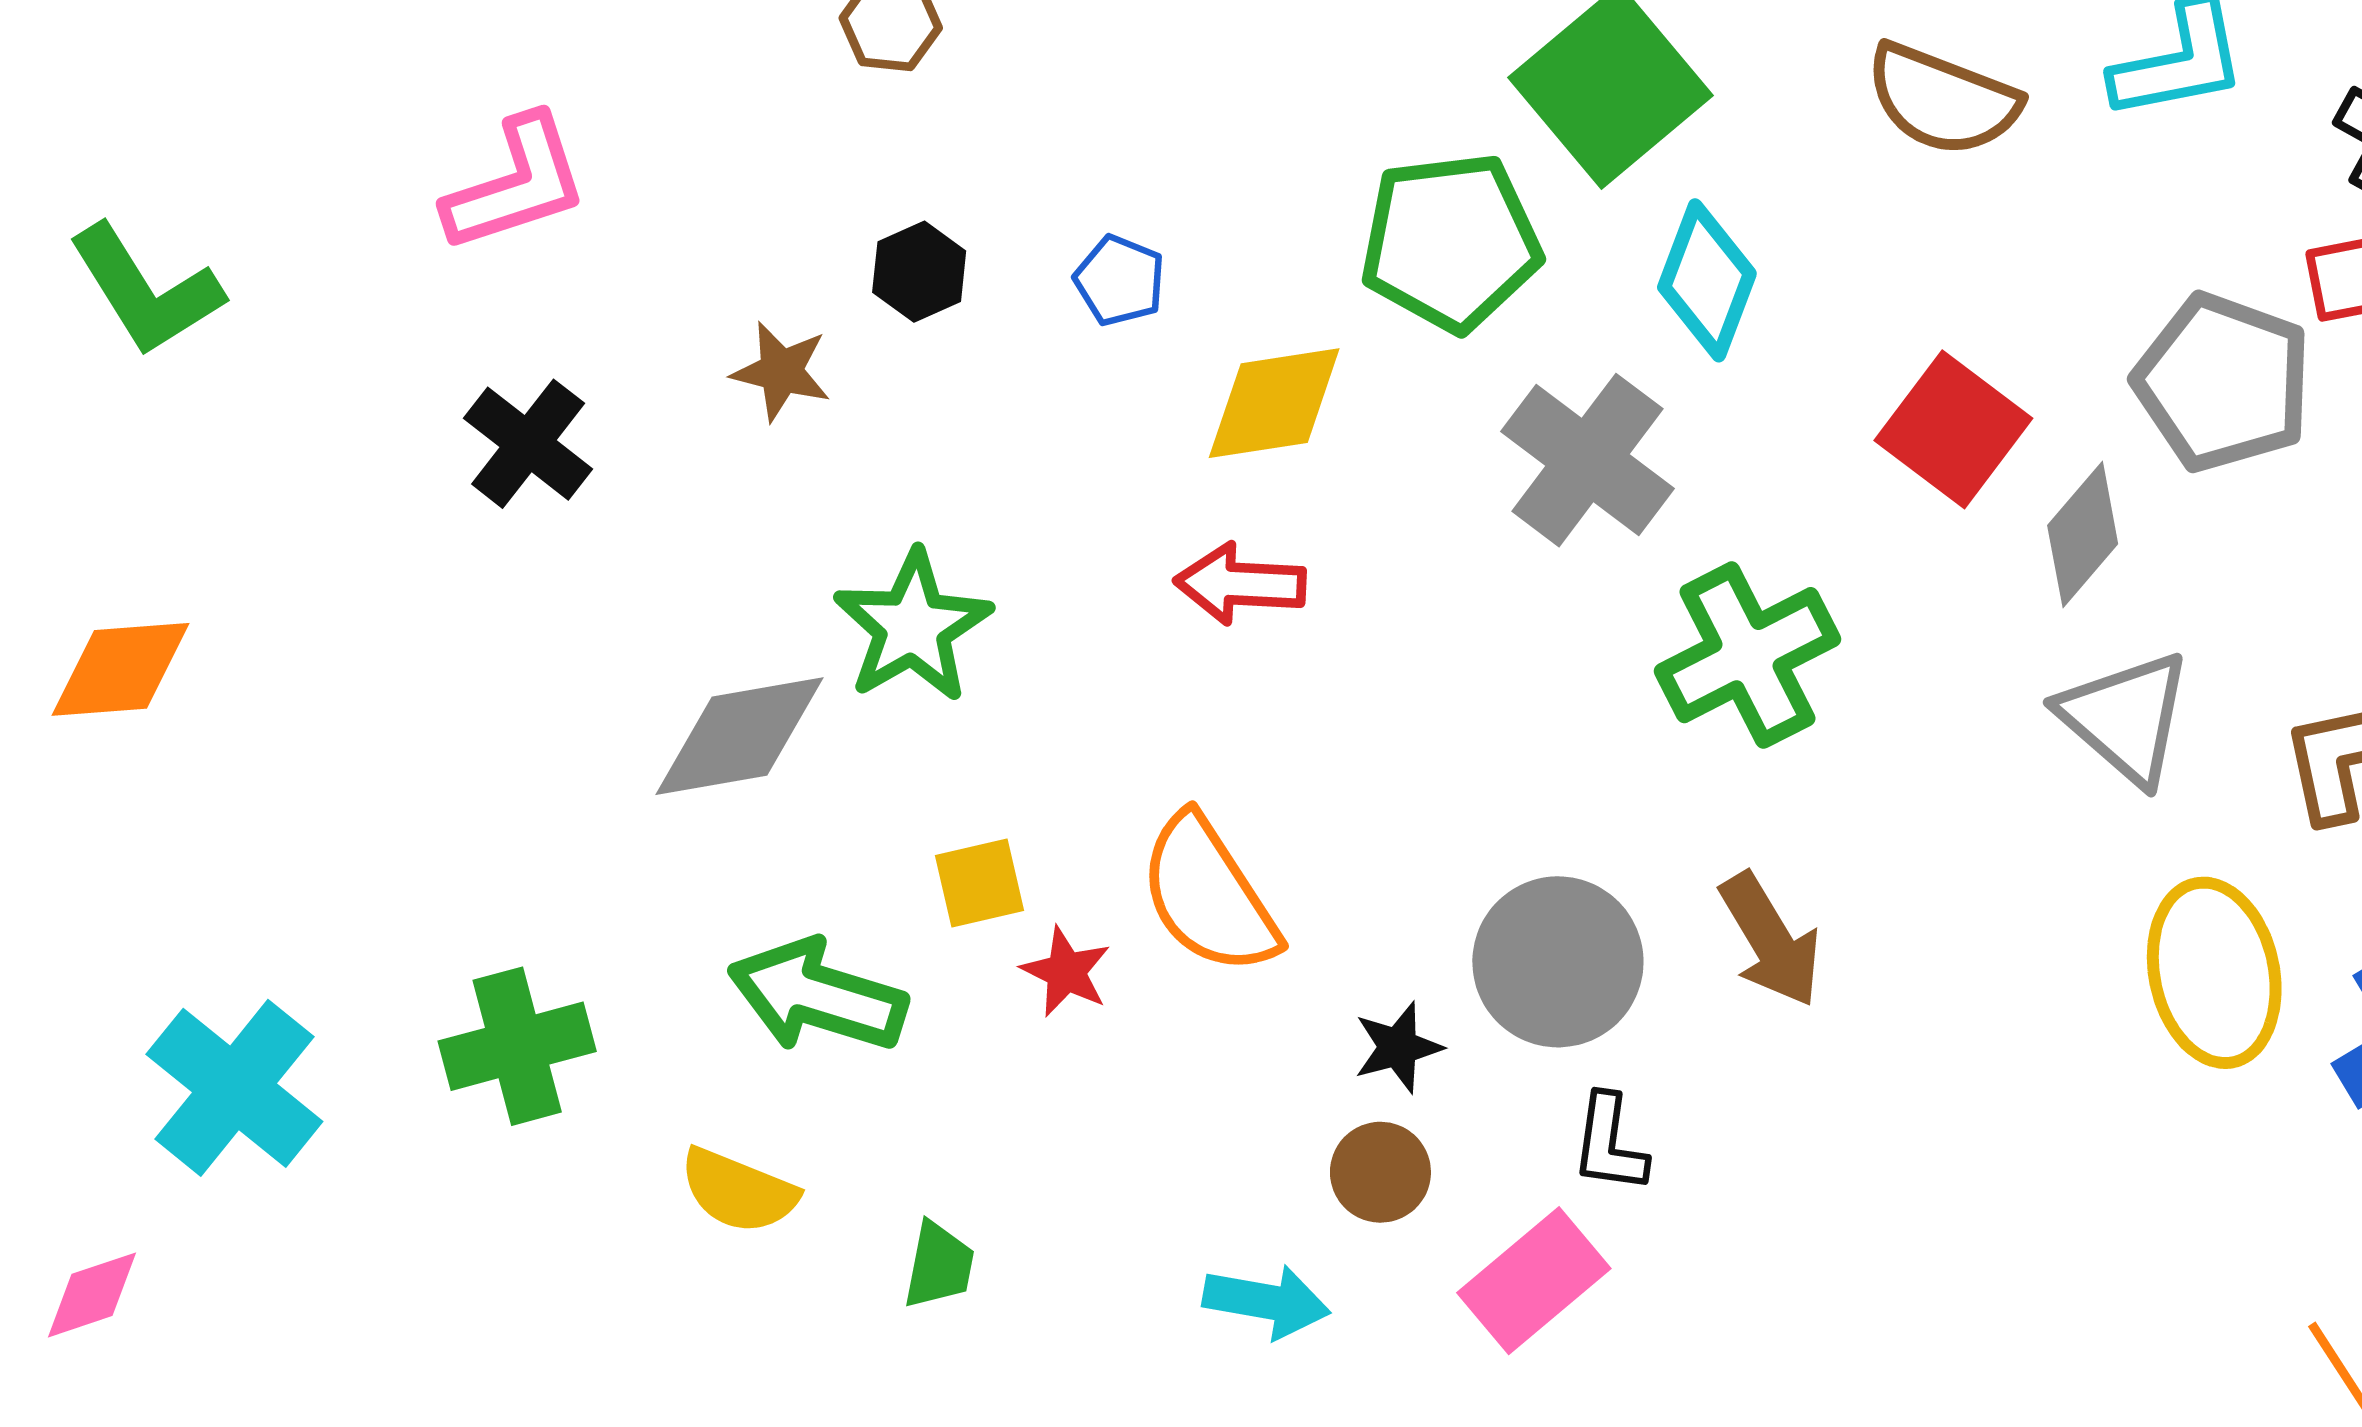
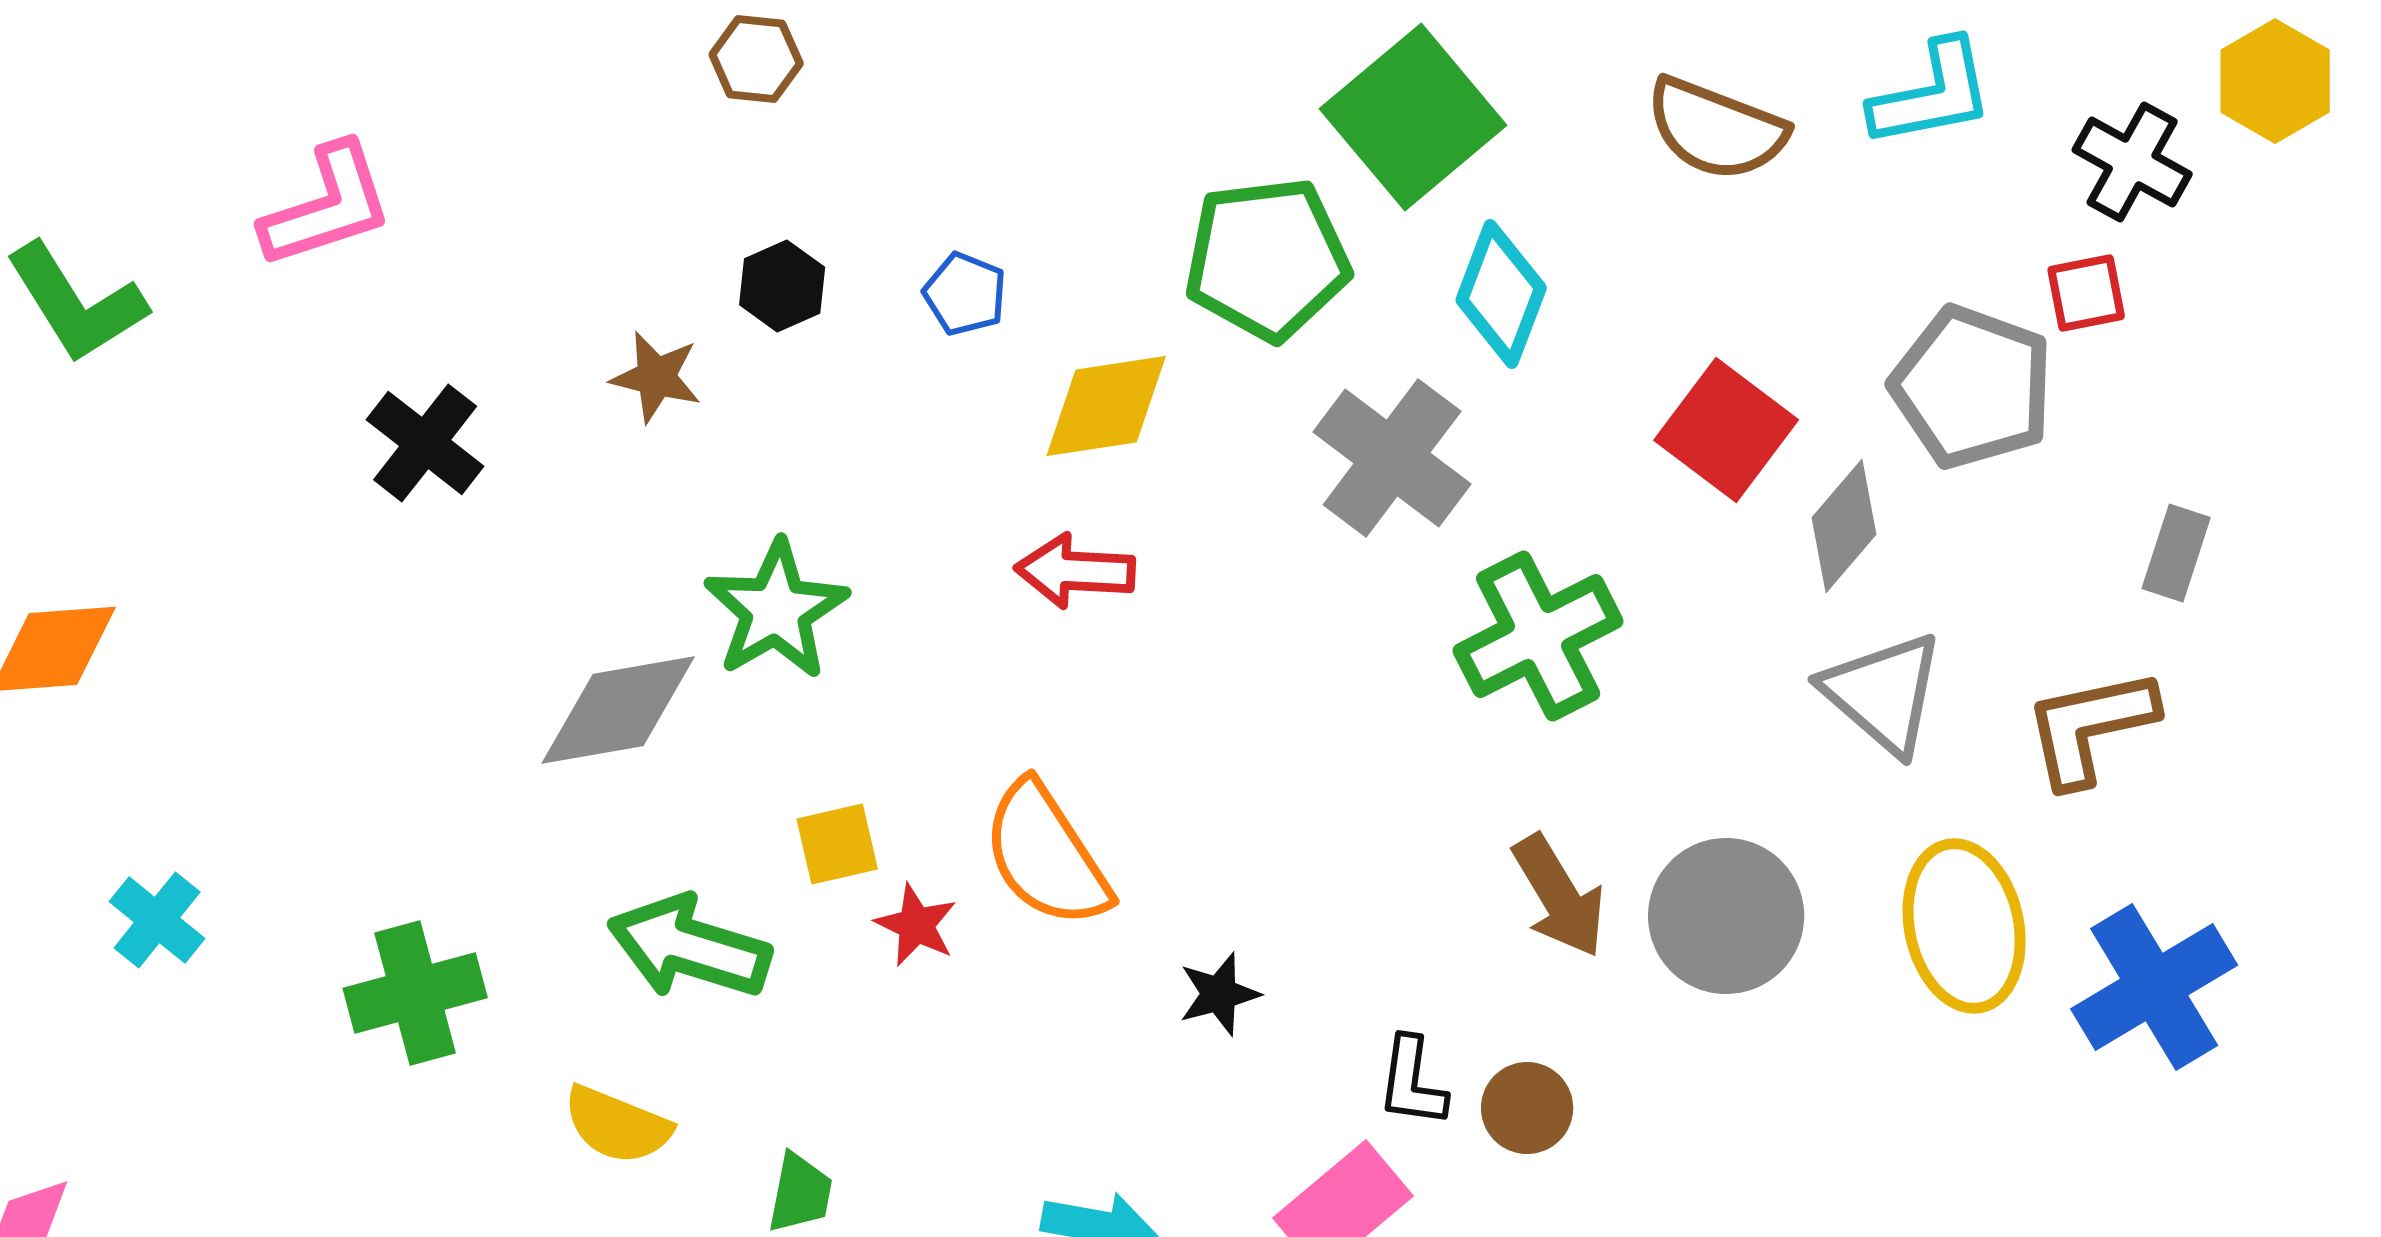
pink L-shape: (516, 184) -> (327, 206), moved
gray circle: (1558, 962) -> (1726, 916), moved
cyan cross: (234, 1088) -> (157, 920), moved, size x0.6
brown circle: (1380, 1172) -> (1527, 1108), moved

